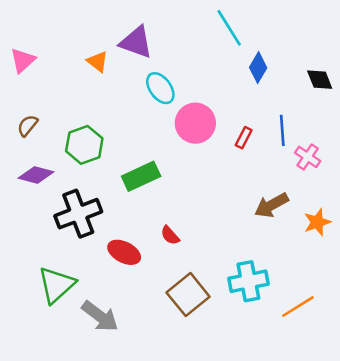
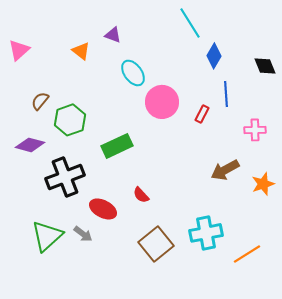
purple triangle: (136, 42) -> (113, 35), size x0.6
brown semicircle: (28, 126) -> (40, 101), moved
blue line: (282, 130) -> (226, 94), moved
pink cross: (308, 157) -> (255, 130), turned -35
gray arrow: (100, 316) -> (83, 234), moved, size x0.6

